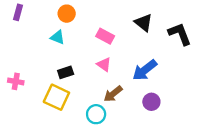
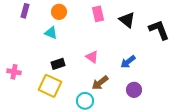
purple rectangle: (18, 12) -> (25, 11), moved
pink rectangle: (105, 36) -> (98, 14), moved, turned 49
blue arrow: (145, 70) -> (128, 62), size x0.7

